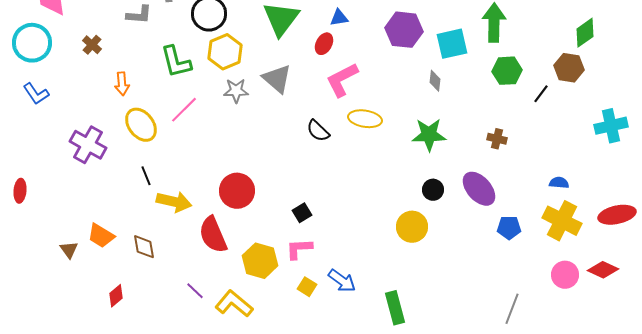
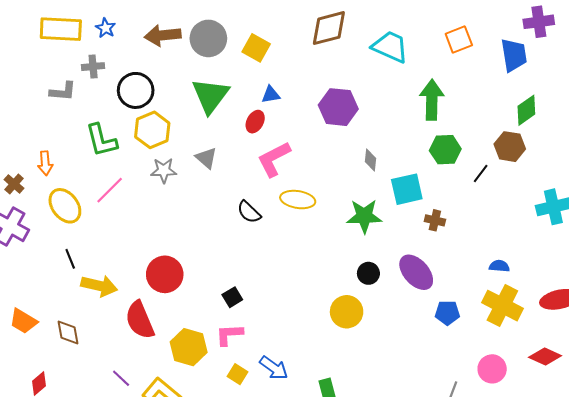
cyan square: (452, 44) -> (407, 189), moved
brown cross: (92, 45) -> (14, 184), moved
gray triangle: (277, 79) -> (206, 158), size x0.7
pink circle: (565, 275) -> (492, 369), moved

